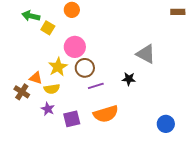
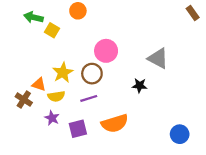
brown rectangle: (178, 12) -> (193, 13), turned 56
pink circle: (75, 47) -> (106, 51), moved
purple line: (96, 86) -> (89, 98), moved

